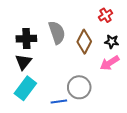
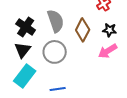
black cross: (26, 39) -> (26, 27), turned 36
gray circle: (79, 87) -> (55, 52), moved

